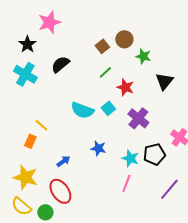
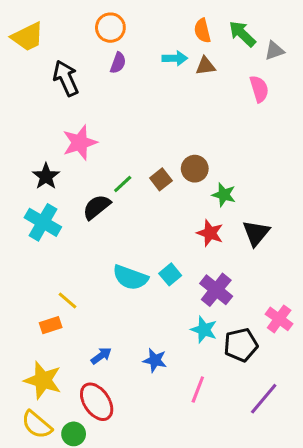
green line: (105, 72) -> (123, 184), moved
red star: (125, 87) -> (210, 233), moved
orange rectangle: (30, 141) -> (51, 325), turned 48
blue star: (98, 148) -> (155, 360), moved
cyan star: (130, 158) -> (204, 330), moved

